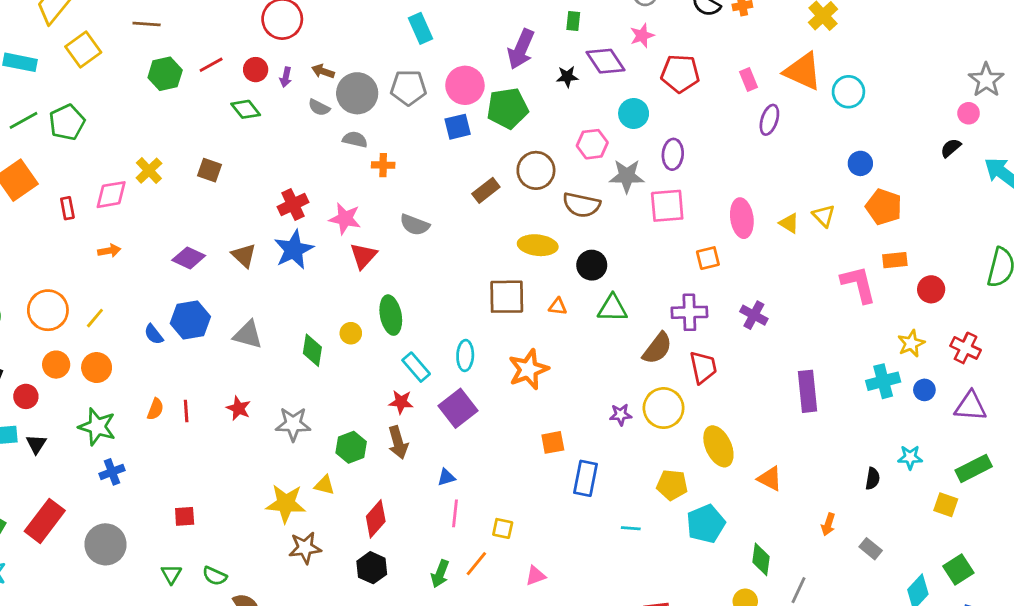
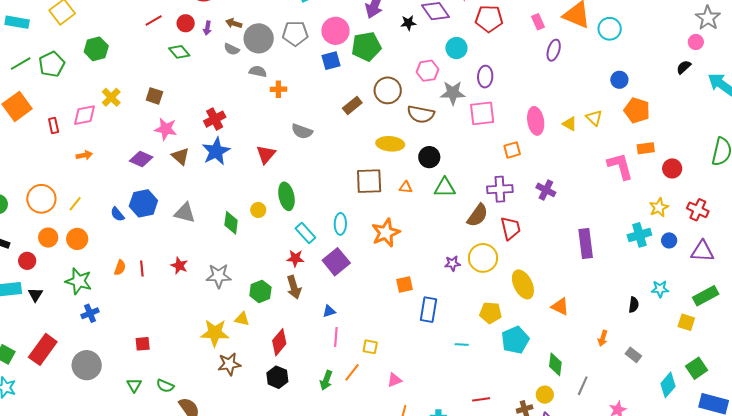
green hexagon: (165, 74) -> (96, 49), moved
pink star: (345, 219) -> (166, 129), moved

